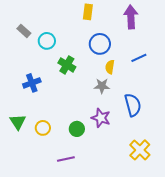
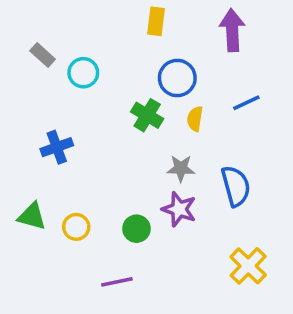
green cross: (67, 65) -> (147, 115), moved
gray star: (102, 86) -> (181, 168), moved
green triangle: (18, 122) -> (32, 216), turned -42

